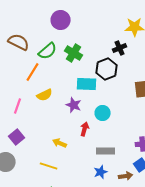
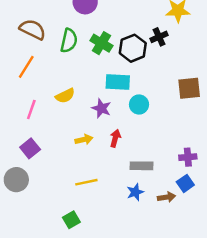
green semicircle: (48, 51) -> (69, 41), turned -36
black hexagon: (107, 69) -> (133, 48), moved
orange line: (33, 72) -> (26, 67), moved
cyan circle: (103, 113) -> (139, 104), moved
yellow arrow: (60, 143) -> (84, 140), moved, turned 144
yellow line: (49, 166) -> (86, 182), moved, turned -30

